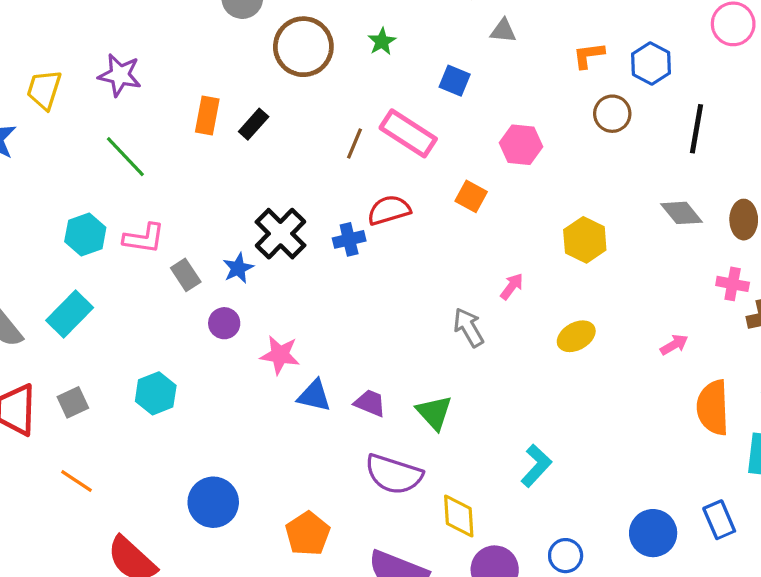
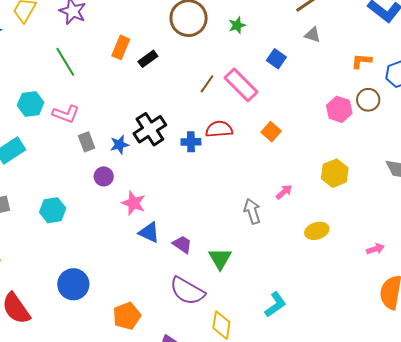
pink hexagon: (521, 145) -> (339, 109), moved

